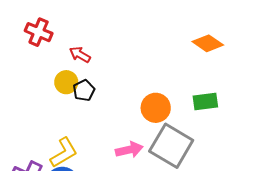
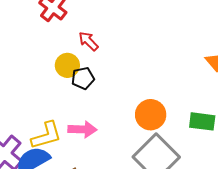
pink arrow: (129, 150) -> (82, 129), moved

